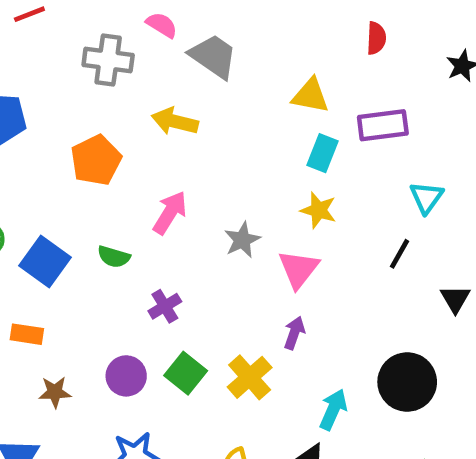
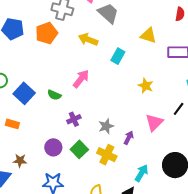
cyan rectangle: (323, 153) -> (118, 56), moved
orange pentagon: (96, 160) -> (47, 33), moved
gray star: (242, 240) -> (106, 126), moved
pink triangle: (299, 269) -> (154, 122), moved
yellow cross: (250, 377) -> (107, 155), turned -30
brown star: (55, 392) -> (20, 161), moved

